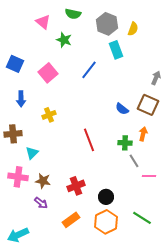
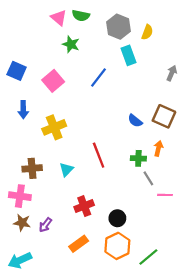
pink triangle: (43, 22) -> (59, 18), moved
gray arrow: (156, 78) -> (172, 73), moved
yellow cross: (49, 115) -> (54, 127), size x1.5
brown cross: (13, 134) -> (32, 168), moved
cyan triangle: (32, 153) -> (66, 169), moved
brown star: (43, 181) -> (22, 223), moved
purple arrow: (41, 203) -> (45, 225), turned 88
green line: (142, 218) -> (148, 257), moved, turned -72

